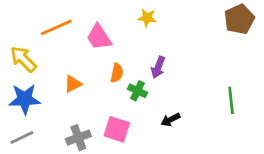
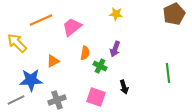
yellow star: (147, 18) -> (116, 14), moved
pink trapezoid: (99, 37) -> (72, 27), turned 85
blue star: (25, 99) -> (31, 80), moved
black arrow: (171, 120) -> (124, 87), turned -80
pink square: (117, 129) -> (96, 97), moved

